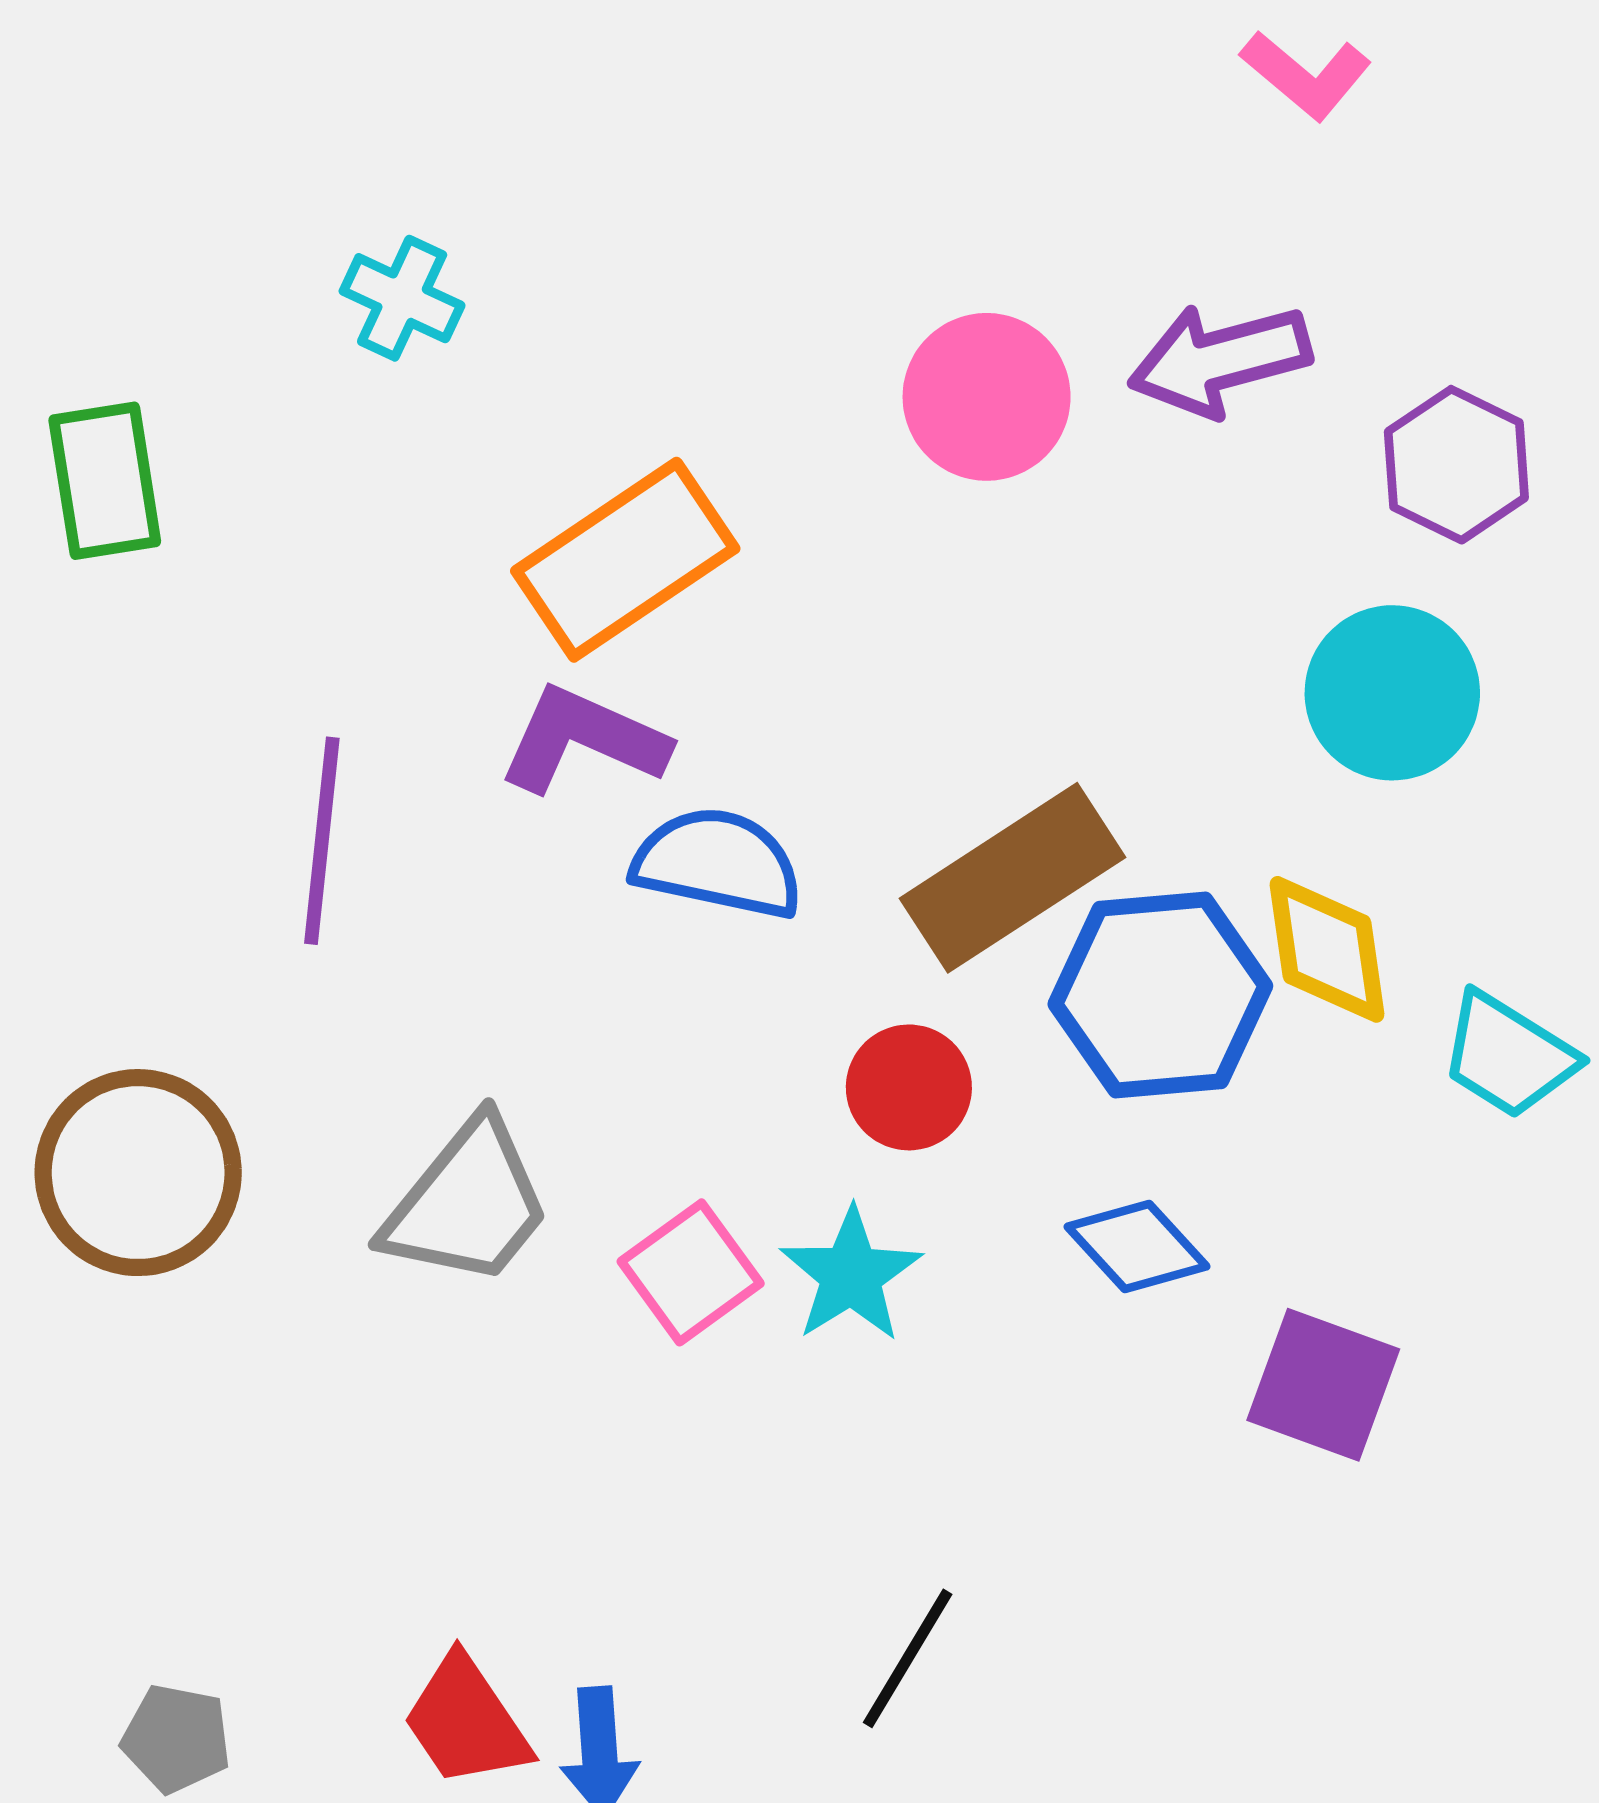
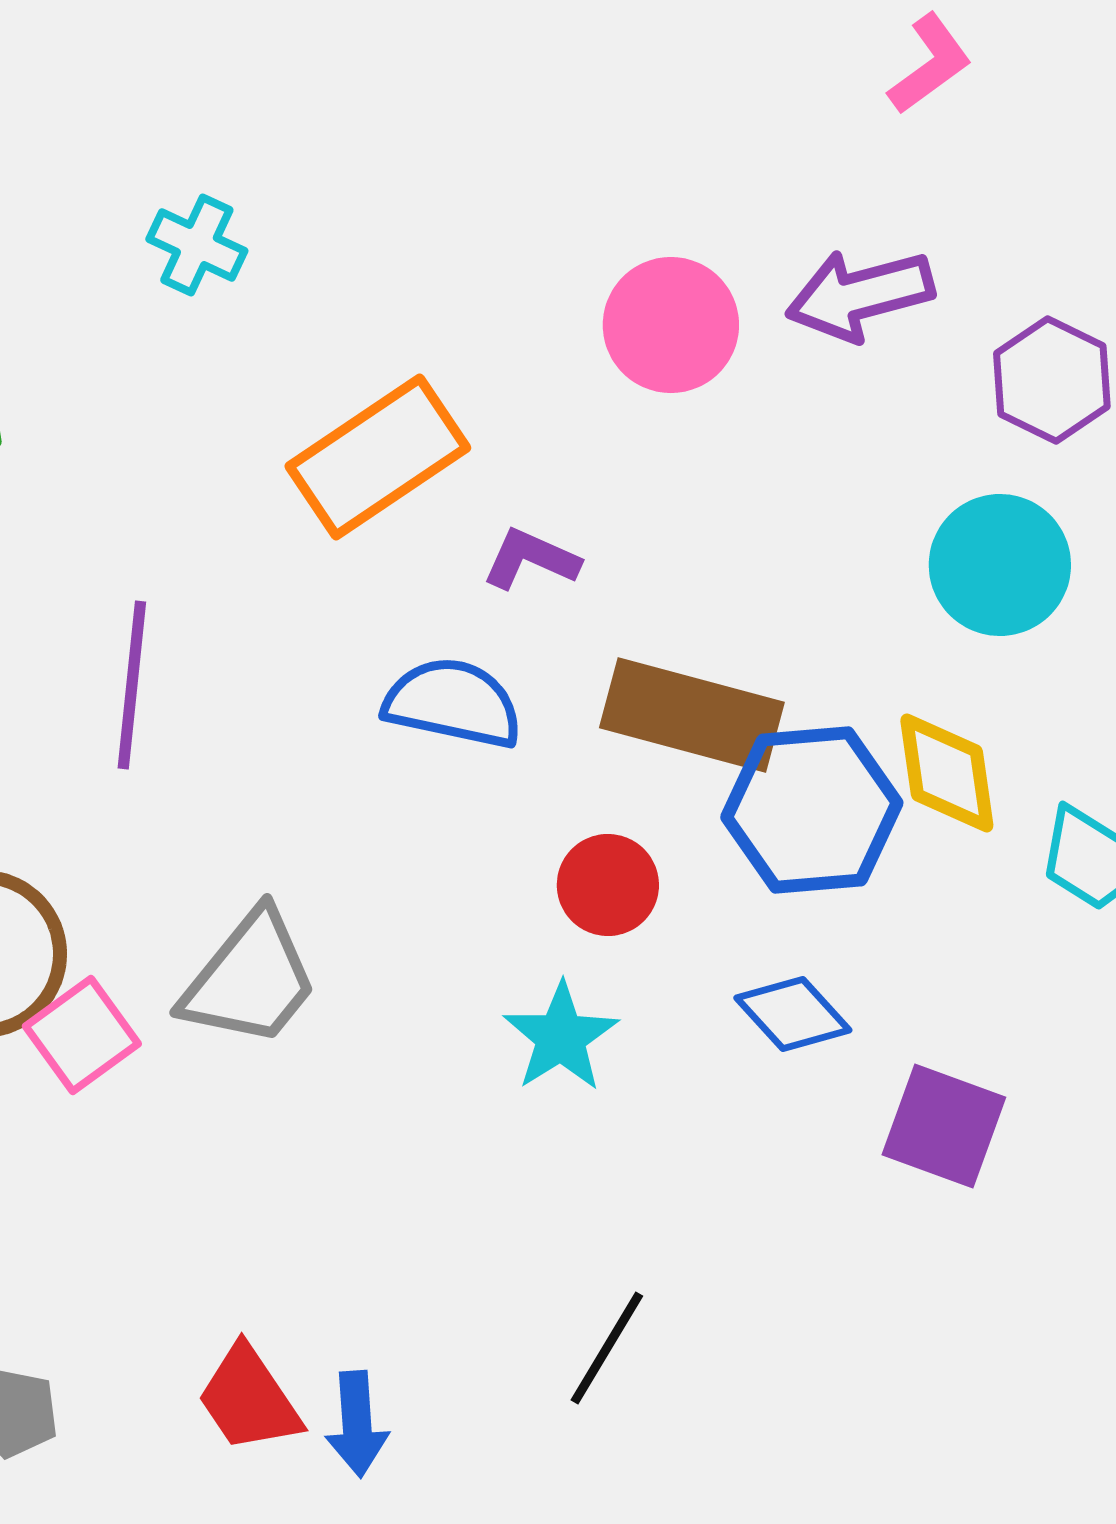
pink L-shape: (1306, 75) -> (930, 64), turned -76
purple L-shape: (583, 740) -> (531, 559), moved, size x0.7
brown rectangle: (1012, 878) -> (692, 715), turned 48
pink square: (691, 1272) -> (82, 1035), moved

